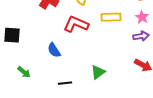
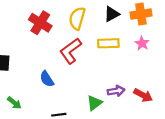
red L-shape: (76, 24) -> (71, 51), turned -60
purple arrow: (141, 36) -> (116, 91), moved

